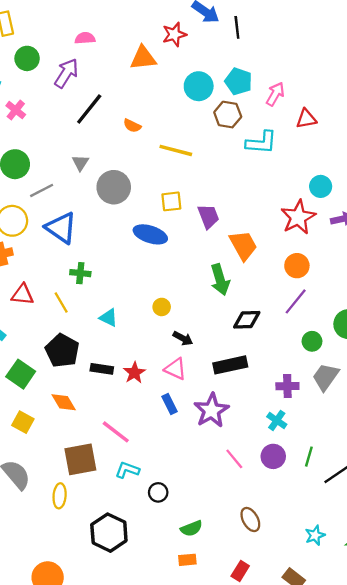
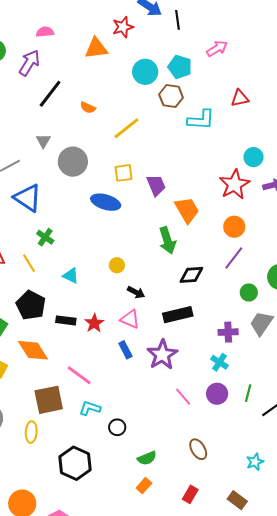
pink arrow: (275, 94) -> (217, 49), moved, turned 30
yellow line: (176, 150) -> (126, 128), turned -52
green cross: (80, 273) -> (45, 237), turned 30
orange diamond: (64, 402) -> (33, 350), size x1.4
orange rectangle: (187, 560) -> (144, 486), turned -42

